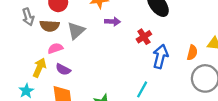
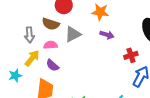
gray arrow: (28, 17) -> (29, 35), moved

